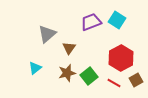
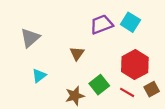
gray triangle: (47, 34) -> (30, 38), moved
brown star: (67, 73) -> (75, 96), moved

